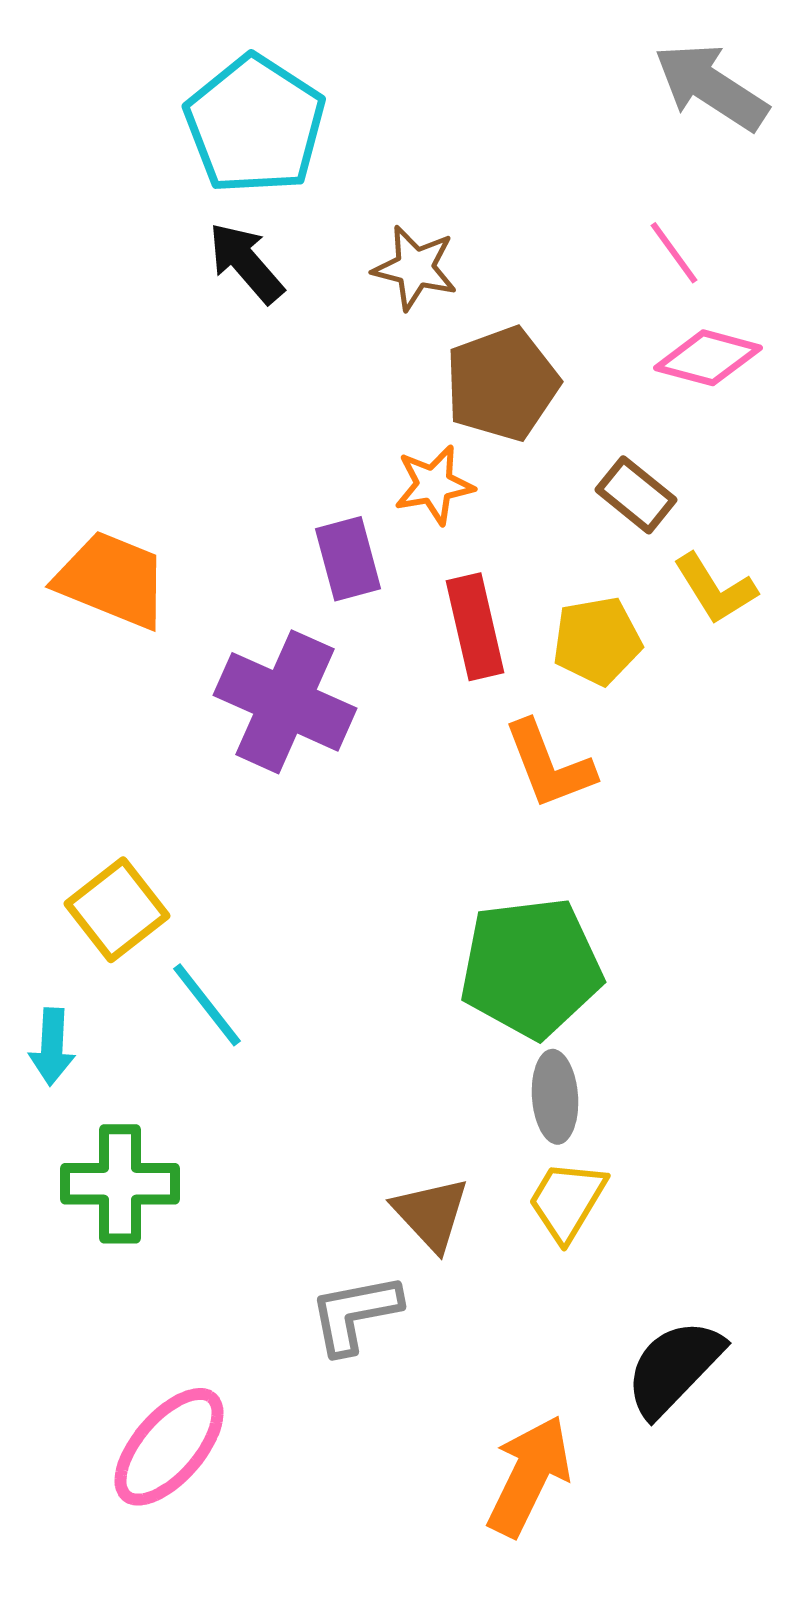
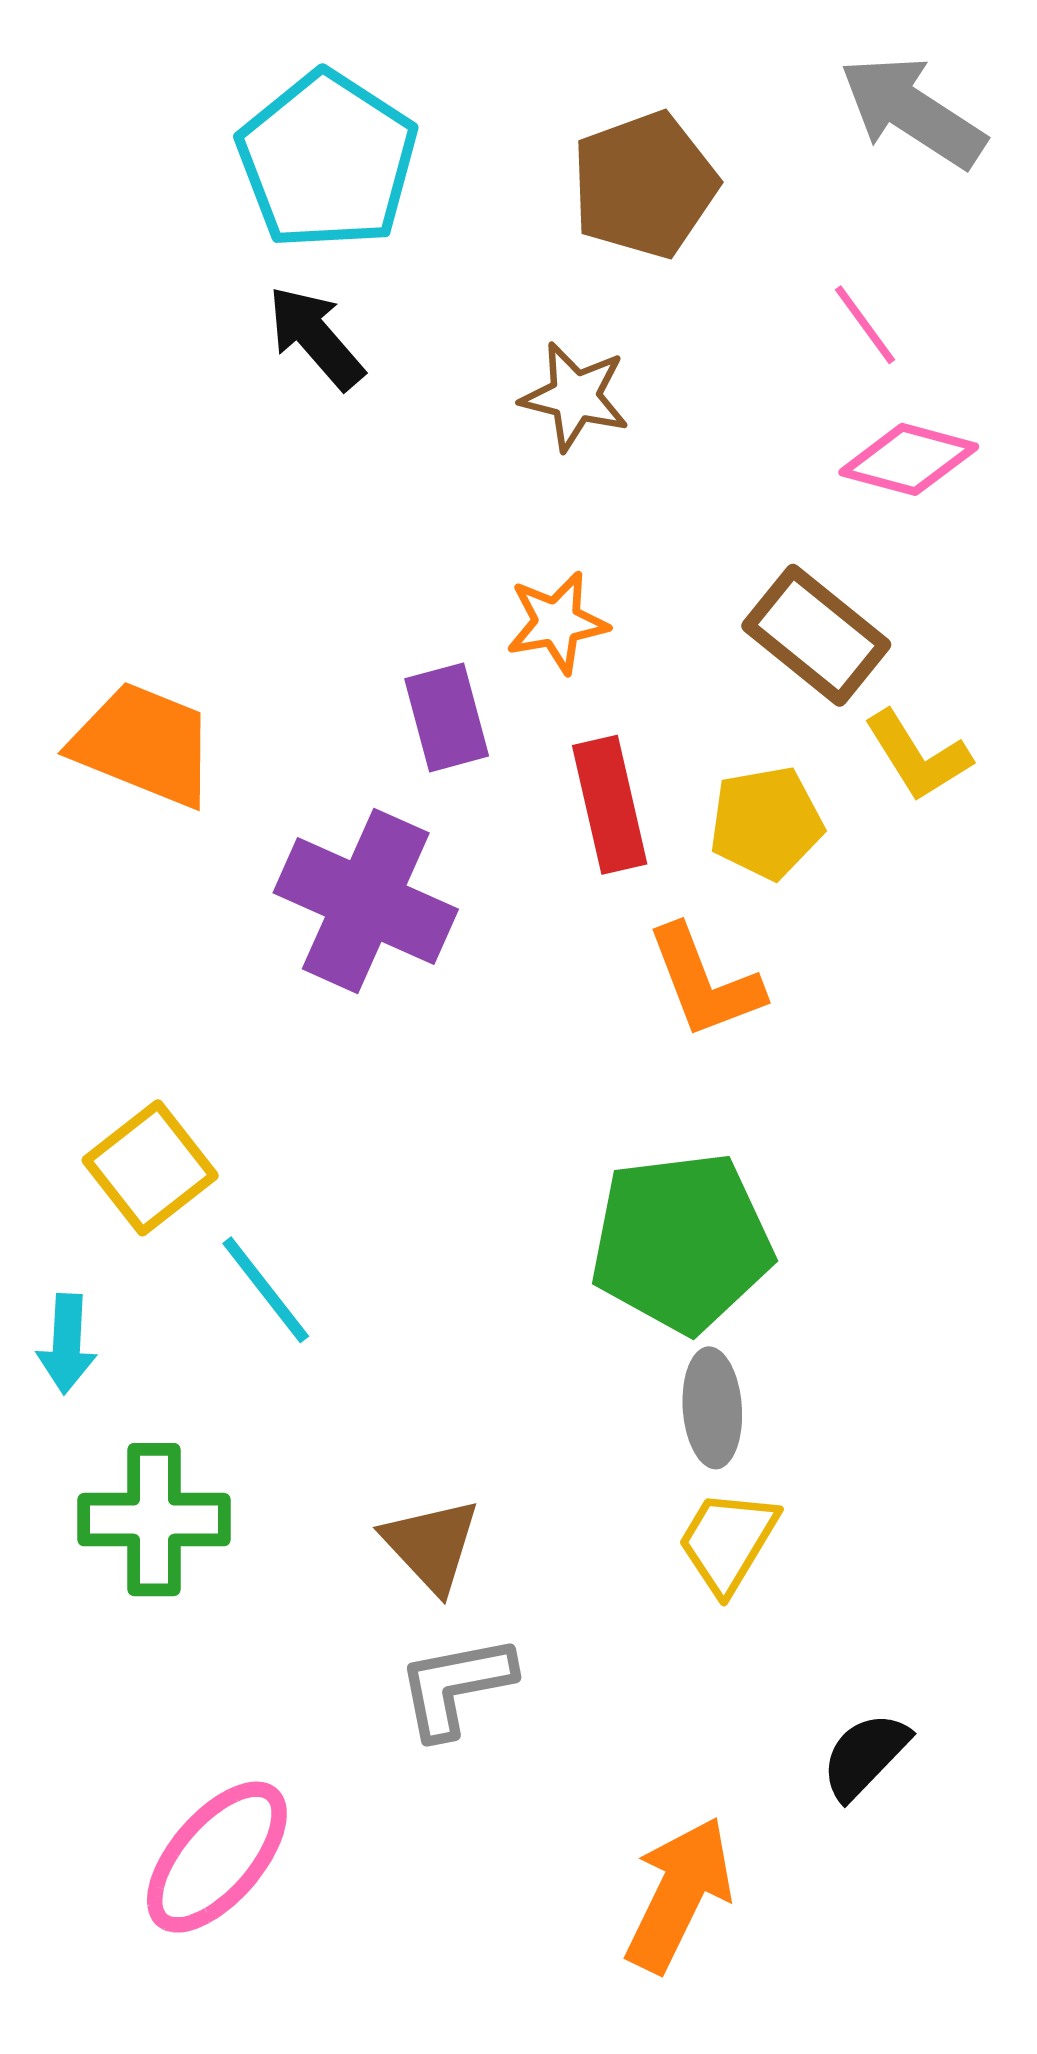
brown star: (415, 268) -> (575, 397), moved
brown pentagon: (502, 384) -> (644, 185), moved
brown rectangle: (636, 495) -> (816, 635), size x1.4
brown triangle: (431, 1214) -> (431, 1545), moved
black semicircle: (674, 1368) -> (865, 1756), size x0.7

